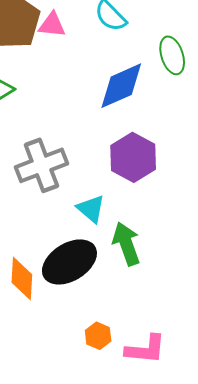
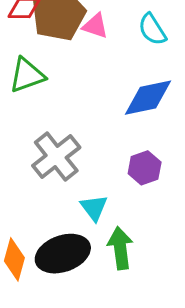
purple hexagon: (133, 157) -> (145, 168), size x0.7
gray cross: (41, 165) -> (56, 157), turned -30

